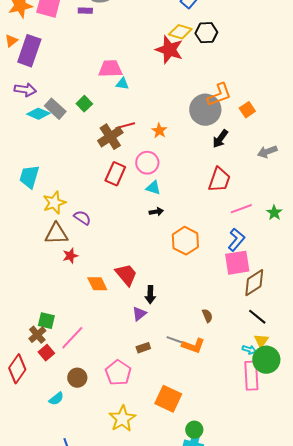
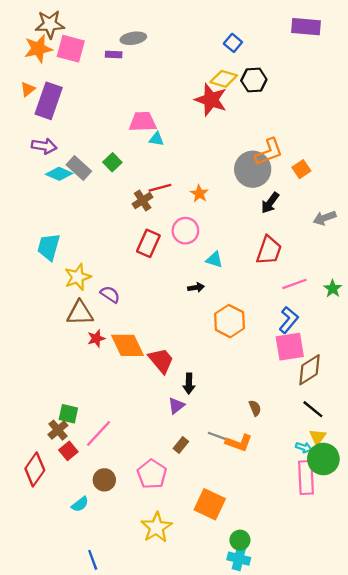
brown cross: (110, 137) -> (143, 201), size x0.7
cyan triangle: (153, 188) -> (214, 260), moved
orange diamond: (97, 284) -> (127, 345), moved, size x1.4
brown rectangle: (143, 348) -> (181, 445), turned -32

